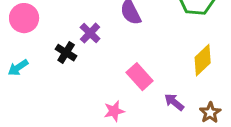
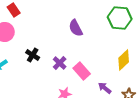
purple cross: (90, 33) -> (60, 63), moved

